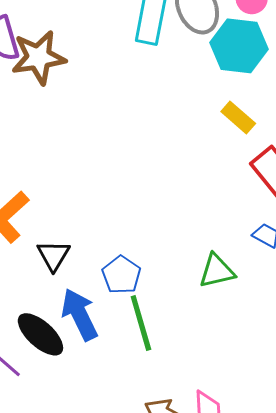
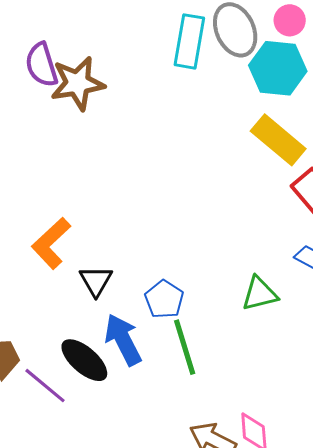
yellow rectangle: (238, 117) -> (278, 140), size x1.6

